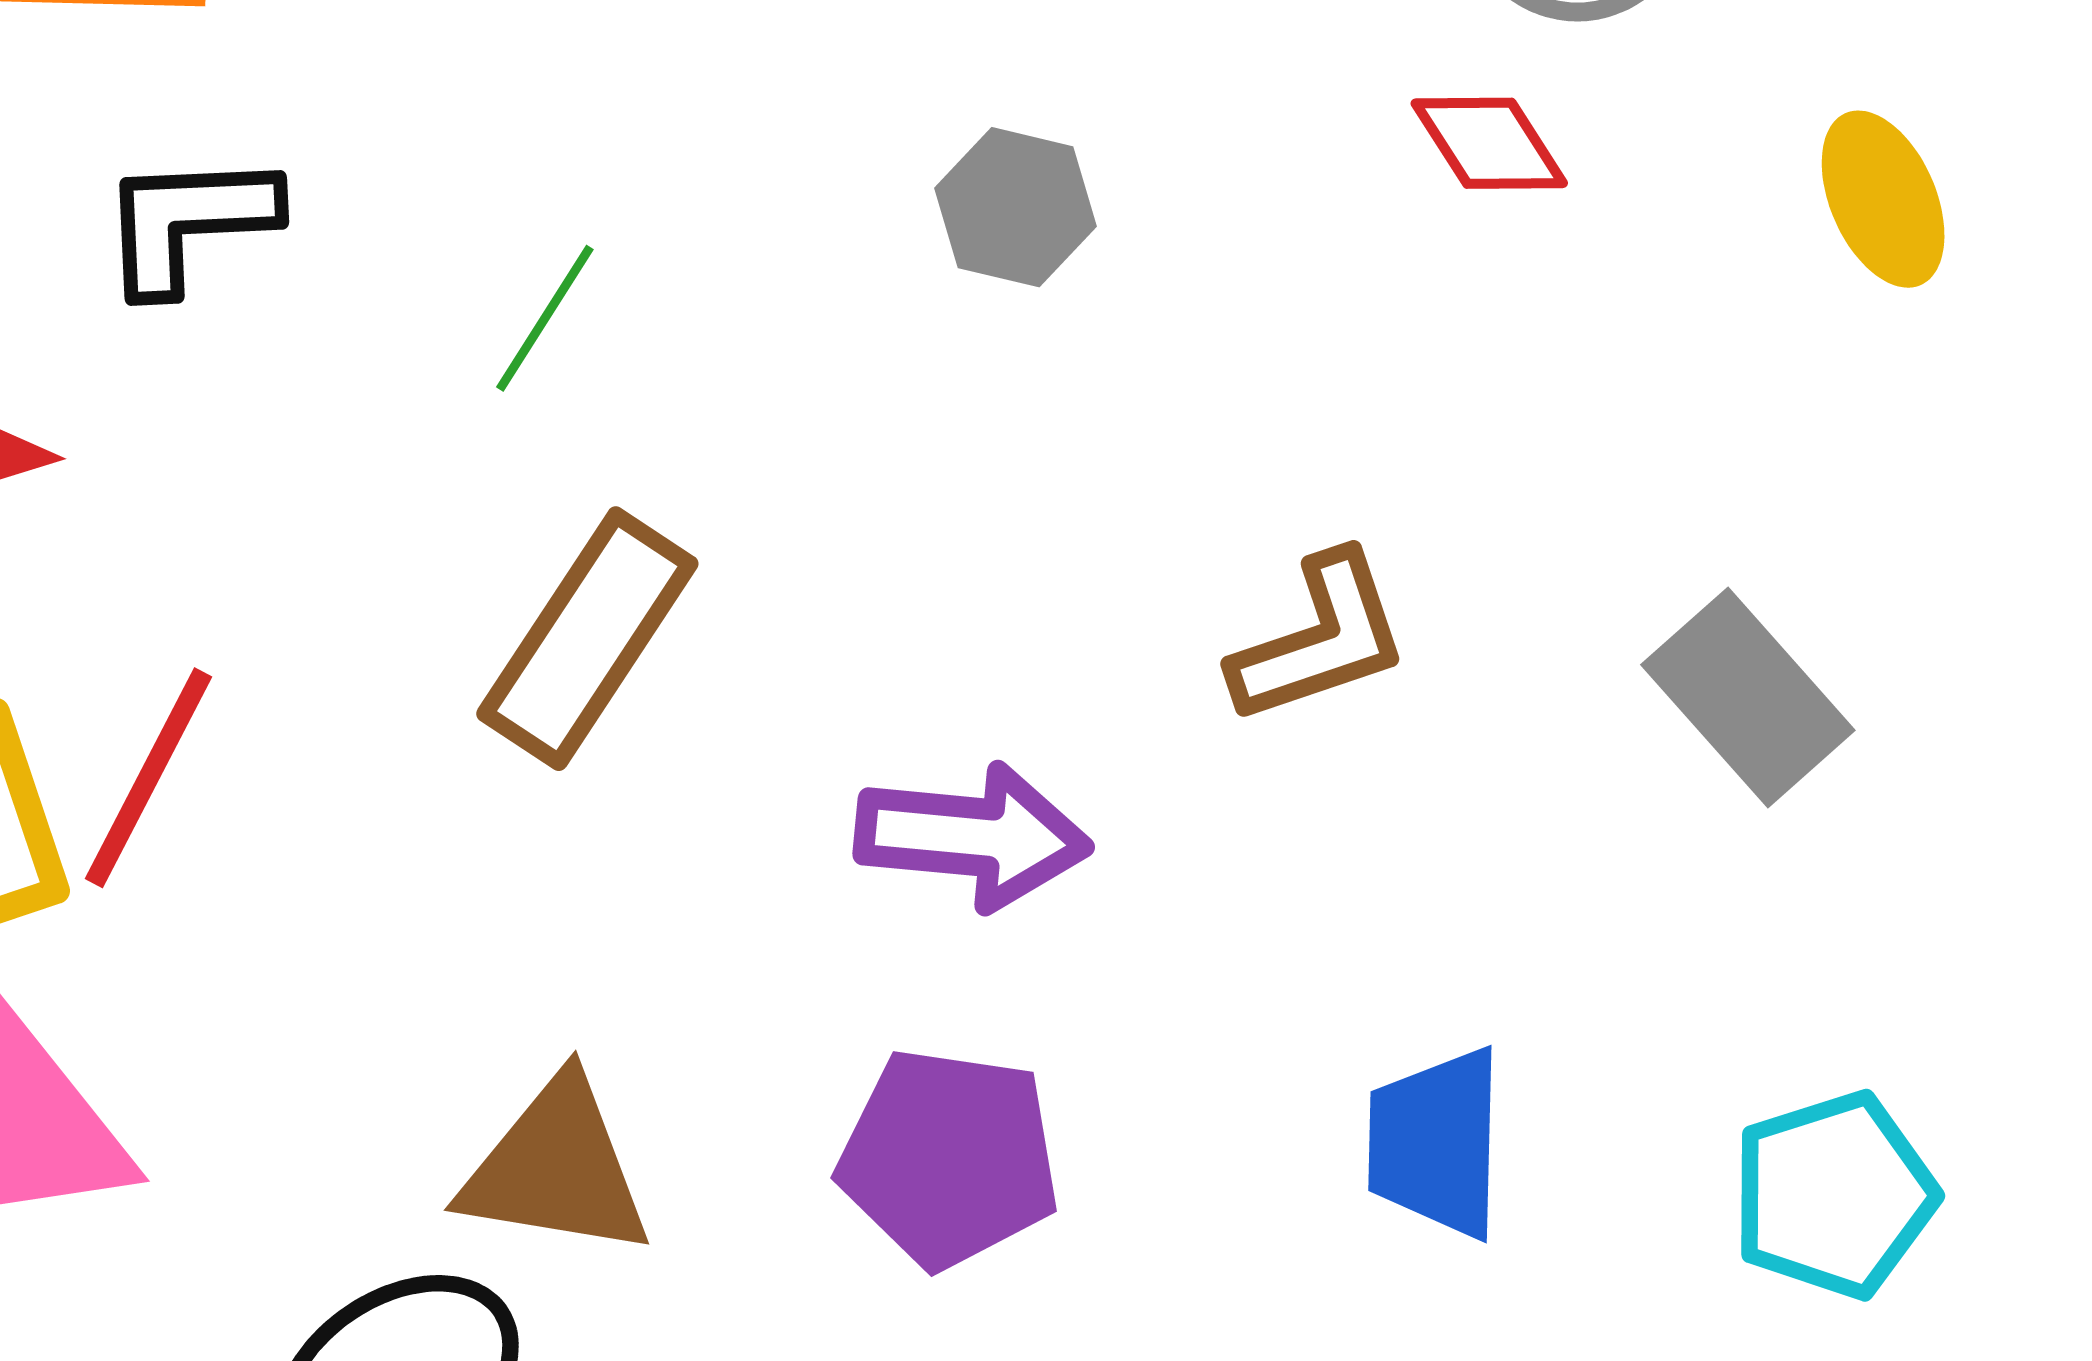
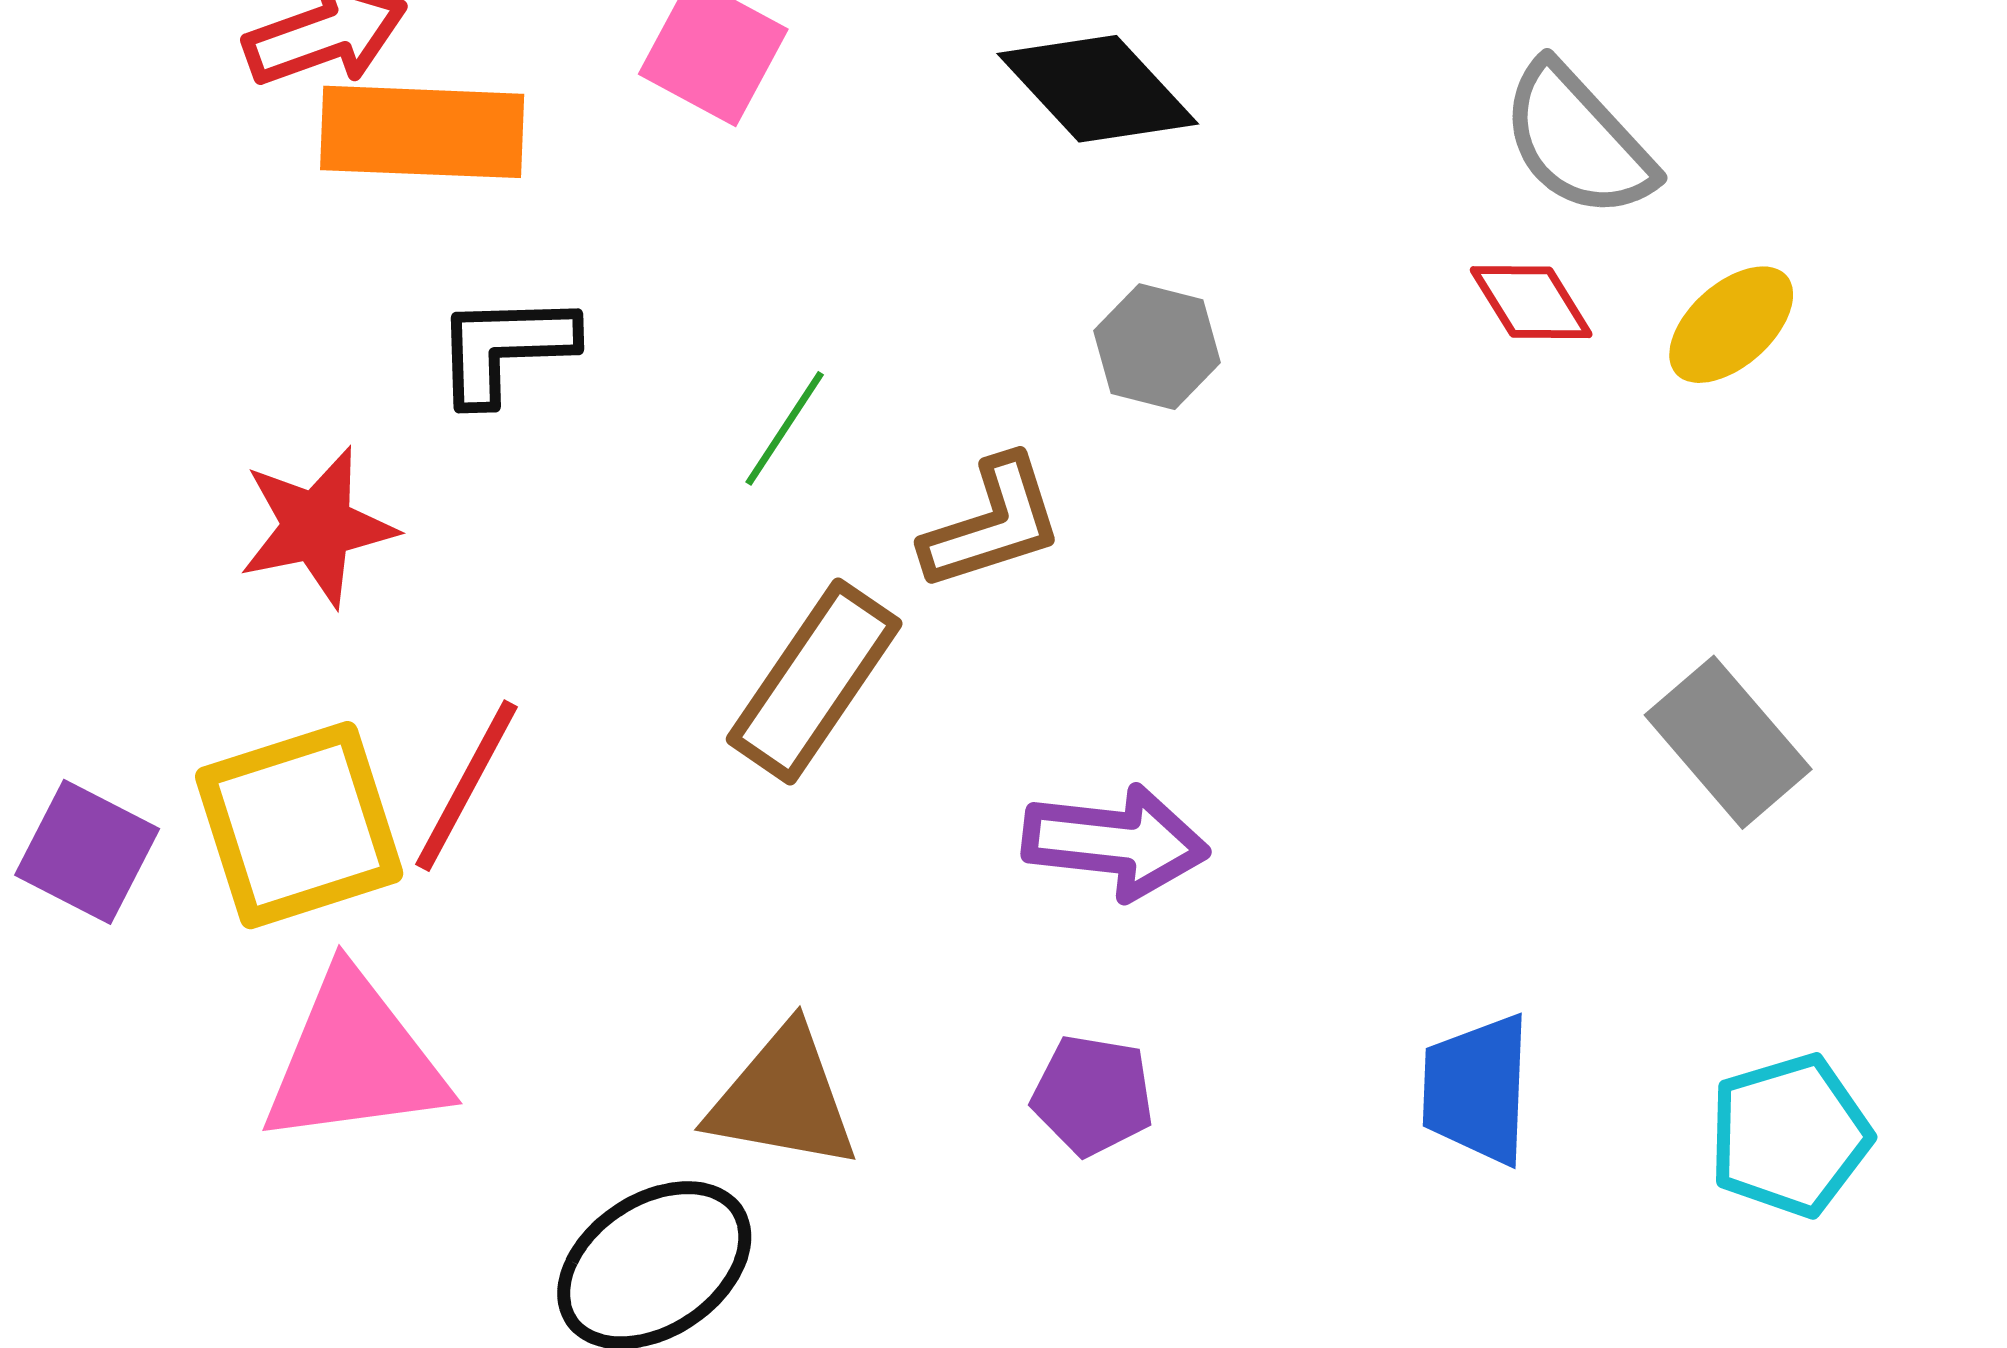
yellow ellipse: (1883, 199) -> (1731, 325), moved, turned 71
brown L-shape: (1320, 639) -> (993, 523), moved
purple pentagon: (949, 1158) -> (1093, 1095), size x0.7

